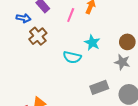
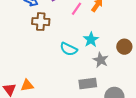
brown cross: (38, 36) -> (41, 22), turned 30
gray star: (122, 62) -> (101, 60), moved

